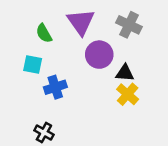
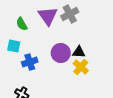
gray cross: (129, 25) -> (70, 14), moved, turned 36
purple circle: (99, 55) -> (61, 53), moved

